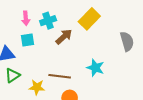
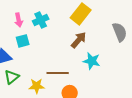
brown arrow: (64, 37) -> (79, 40), moved

